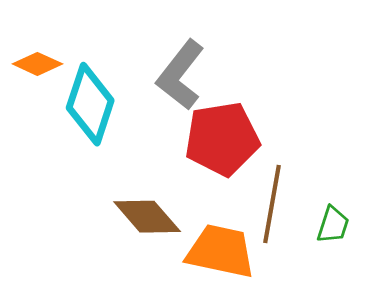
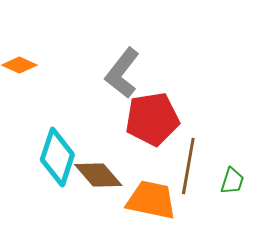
cyan diamond: (90, 104) -> (57, 157), moved

